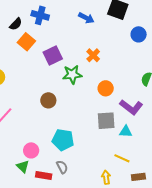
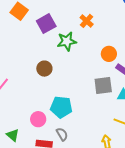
orange circle: (106, 88) -> (109, 54), moved
pink circle: (31, 150) -> (38, 119), moved
green triangle: (23, 166) -> (13, 135), moved

